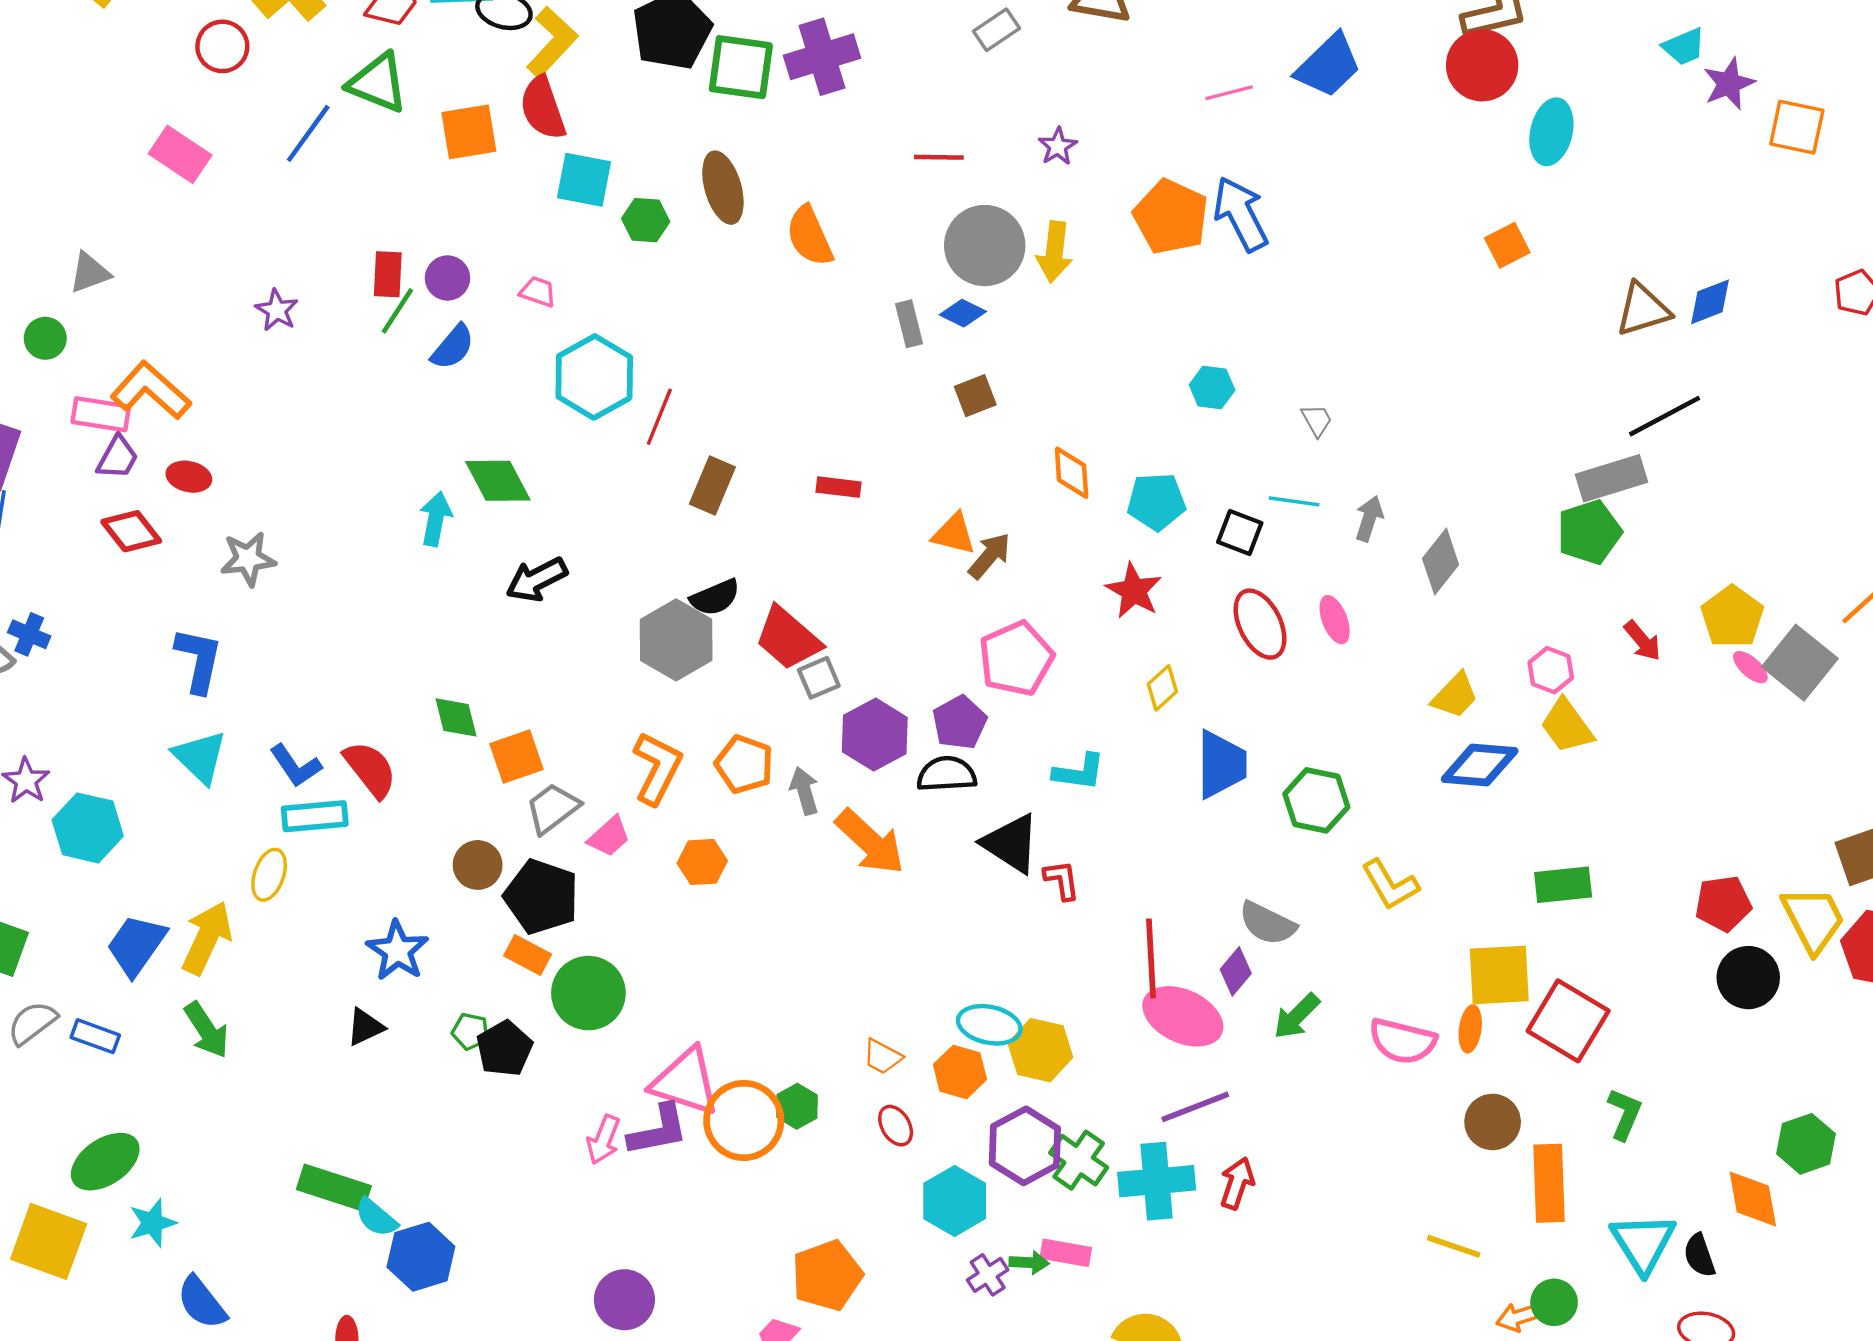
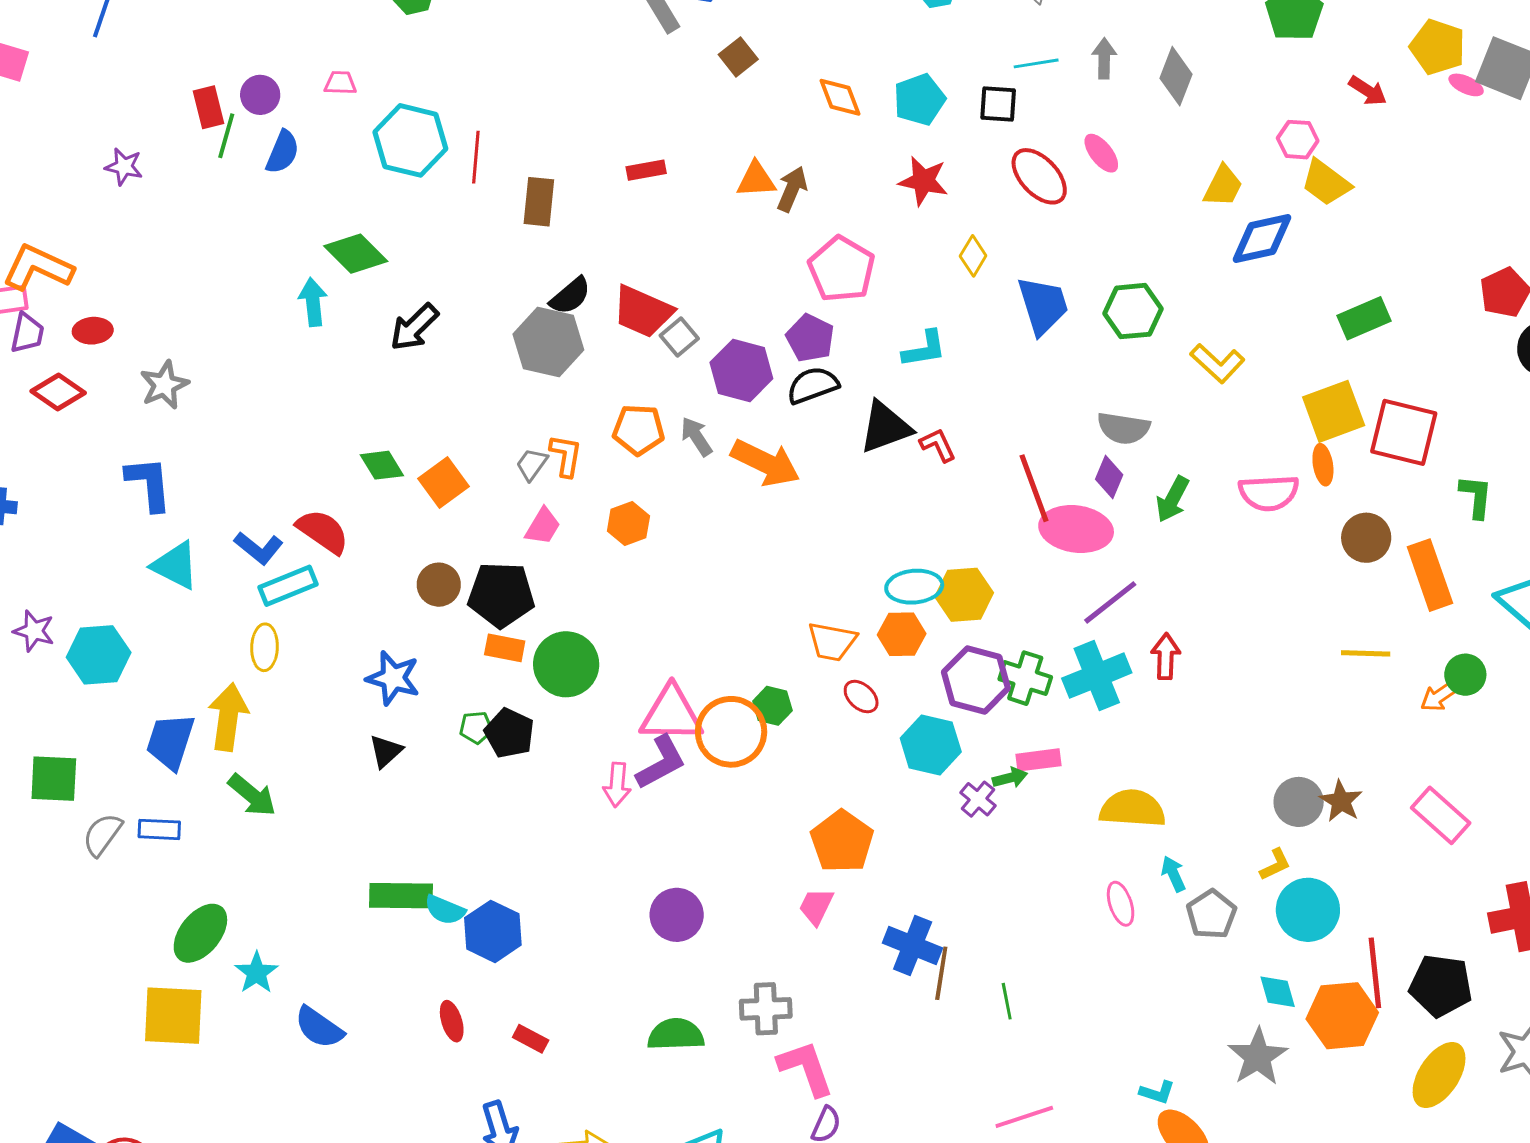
orange L-shape: (657, 768) -> (566, 456), size x0.7
gray trapezoid: (553, 808) -> (532, 464), moved, size x0.7
black triangle: (1011, 843) -> (885, 427), turned -36
orange trapezoid: (882, 1057) -> (832, 641), size x1.4

